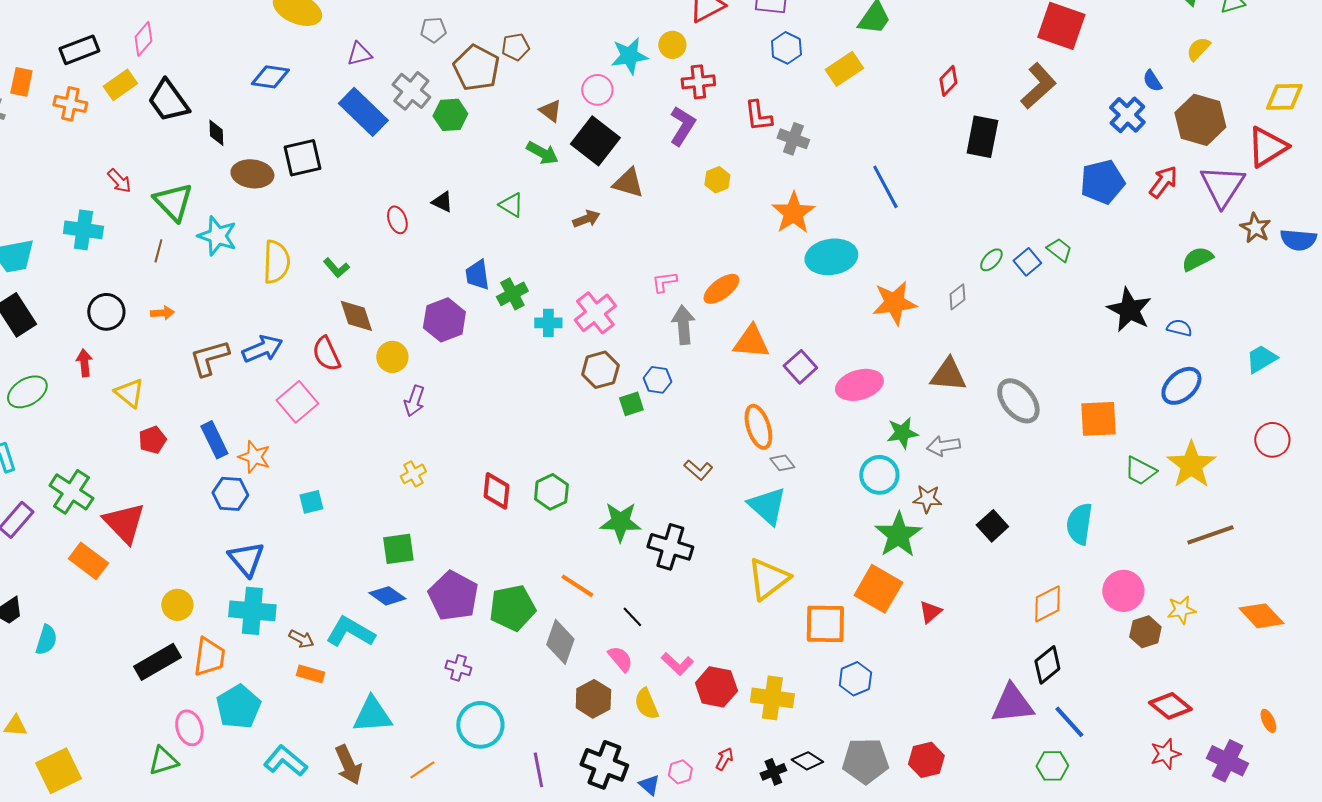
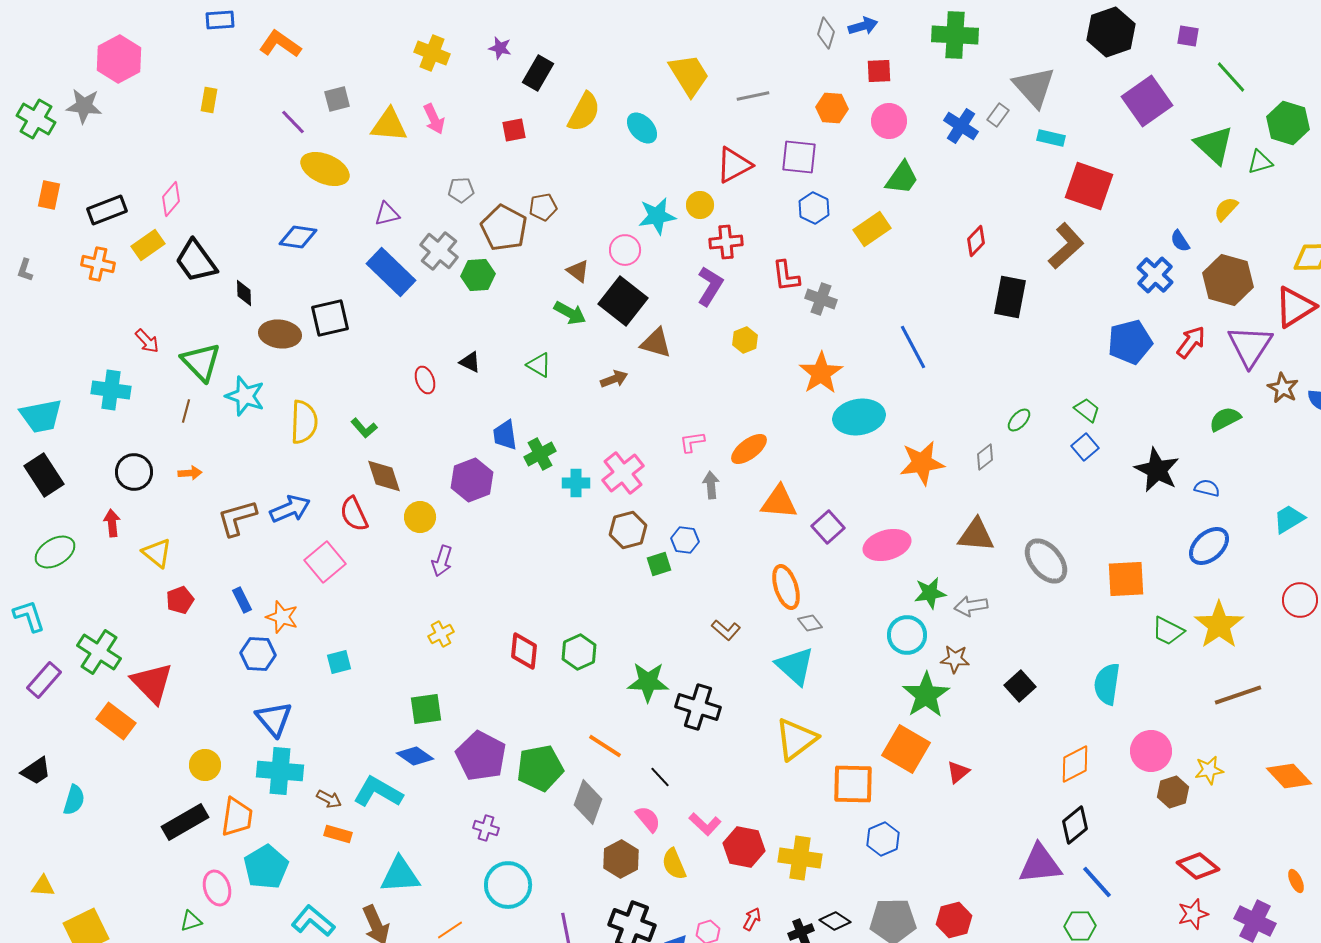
orange rectangle: (21, 82) -> (49, 195), moved
blue square: (1027, 262) -> (1085, 447), moved
gray arrow: (683, 325) -> (711, 485), size x0.7
blue rectangle: (214, 440) -> (242, 600), size x0.7
green triangle: (163, 761) -> (191, 921), size x0.7

